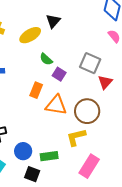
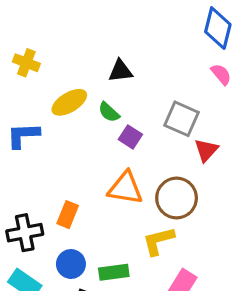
black triangle: (53, 21) -> (120, 71), moved, turned 42
yellow ellipse: (30, 35) -> (69, 102), moved
orange rectangle: (36, 90) -> (68, 215), moved

